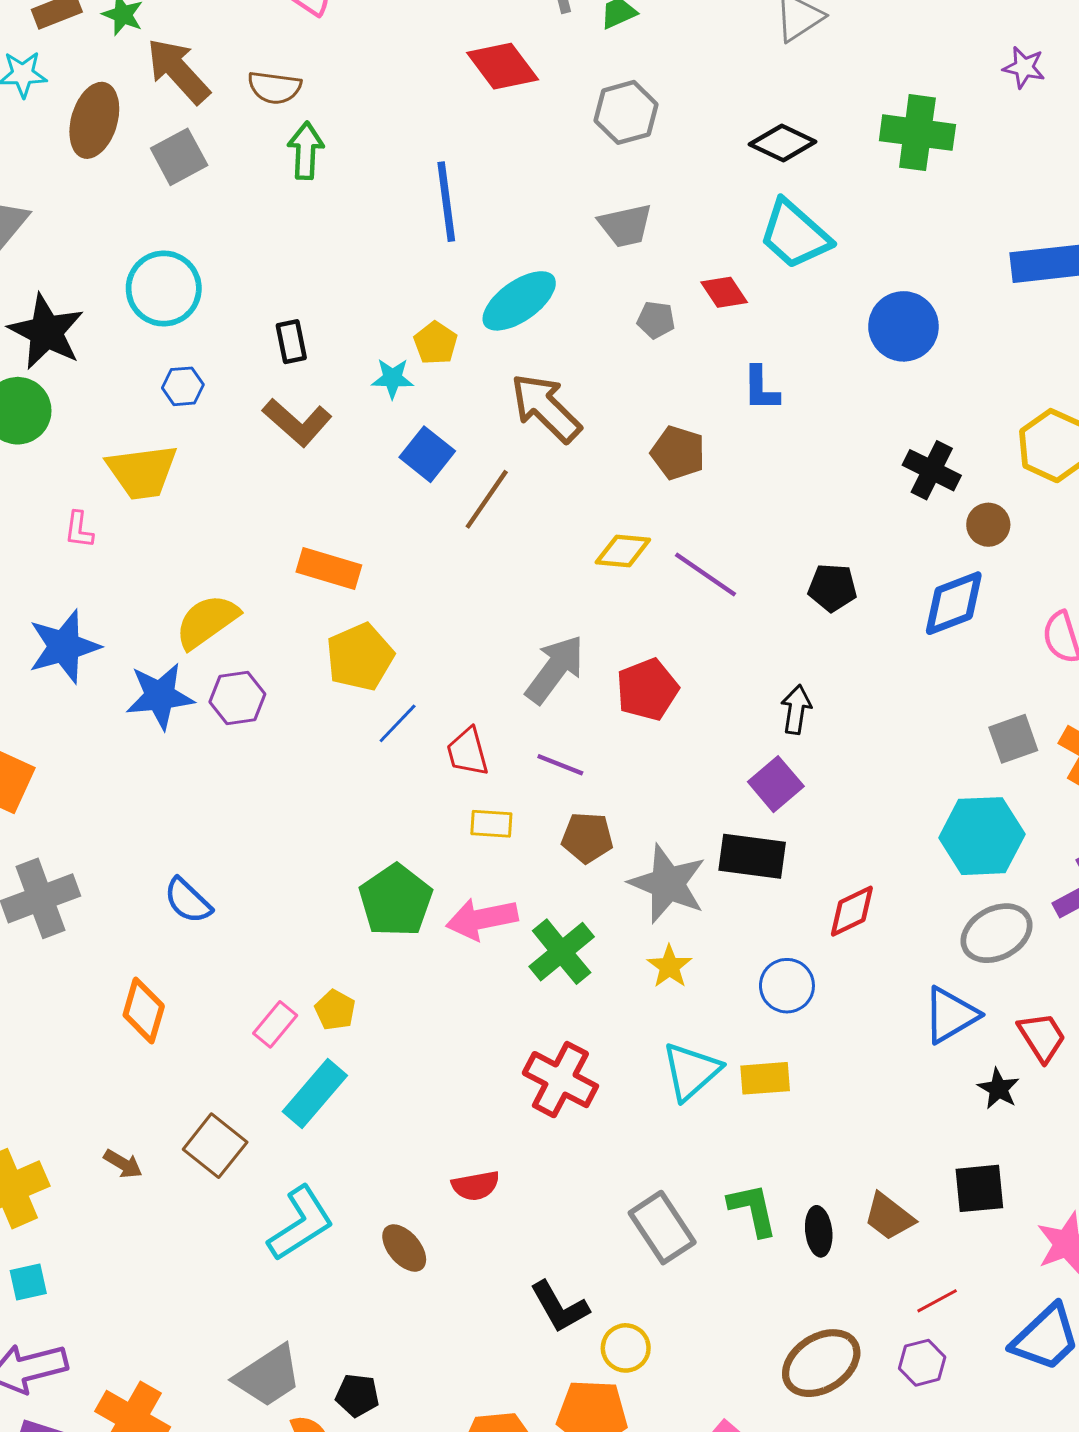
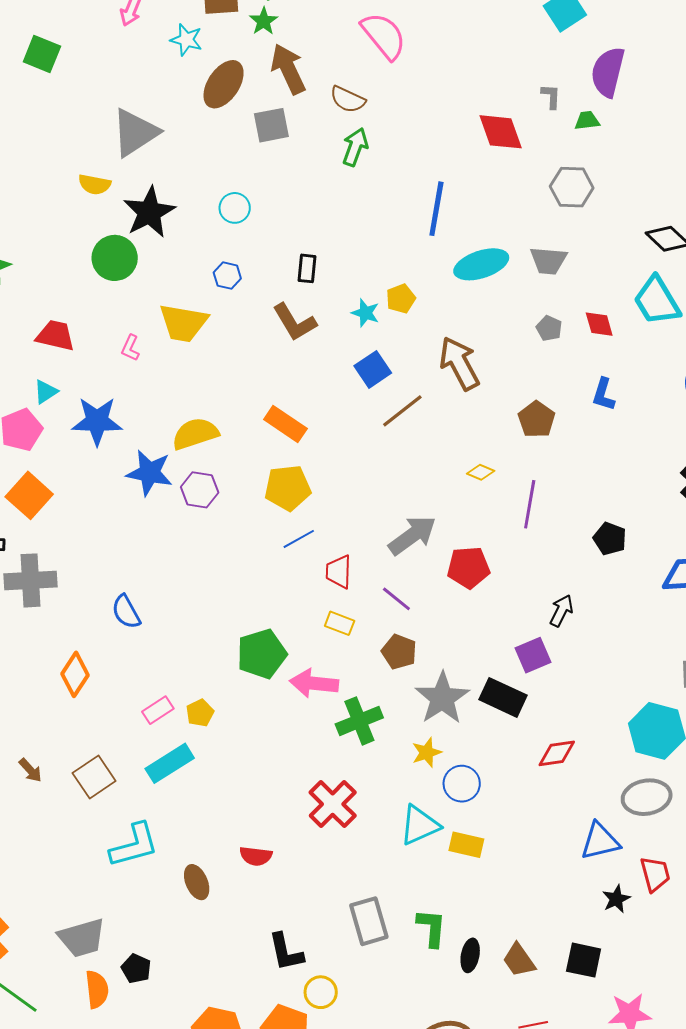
cyan circle: (164, 288) -> (235, 208), size x0.6
cyan ellipse: (519, 301) -> (481, 264), moved
yellow diamond: (623, 551) -> (481, 472), size x0.7
purple line: (706, 574) -> (530, 504), turned 48
blue circle: (787, 986) -> (462, 784), moved

